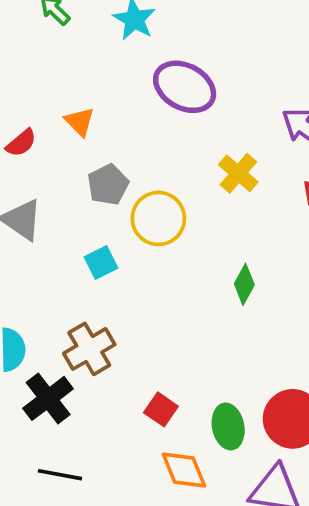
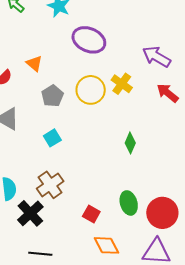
yellow circle: (158, 218) -> (91, 90), moved
green ellipse: (228, 426) -> (129, 203), moved

